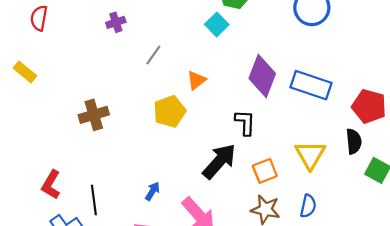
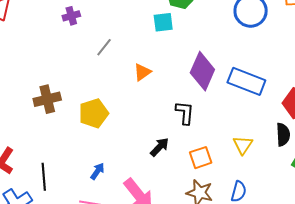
cyan square: (217, 25) -> (163, 22), turned 35
yellow pentagon: (170, 111) -> (94, 113), moved
yellow triangle: (310, 155) -> (243, 145), size x0.7
black arrow: (219, 161) -> (160, 147), size x0.6

